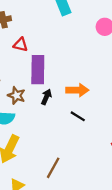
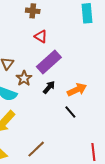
purple rectangle: (38, 70) -> (49, 62), turned 30
orange arrow: (77, 90) -> (77, 90), turned -42

